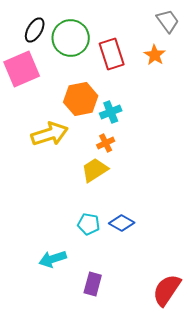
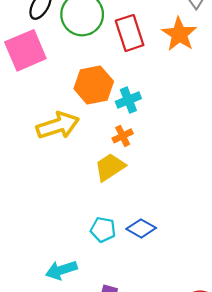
orange star: (155, 55) -> (179, 34), size x1.4

